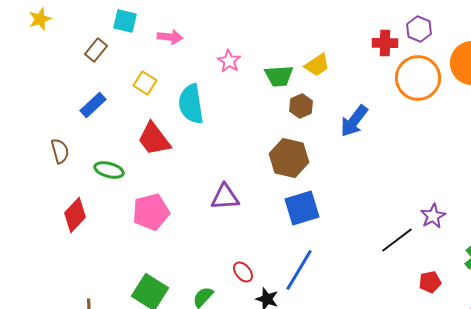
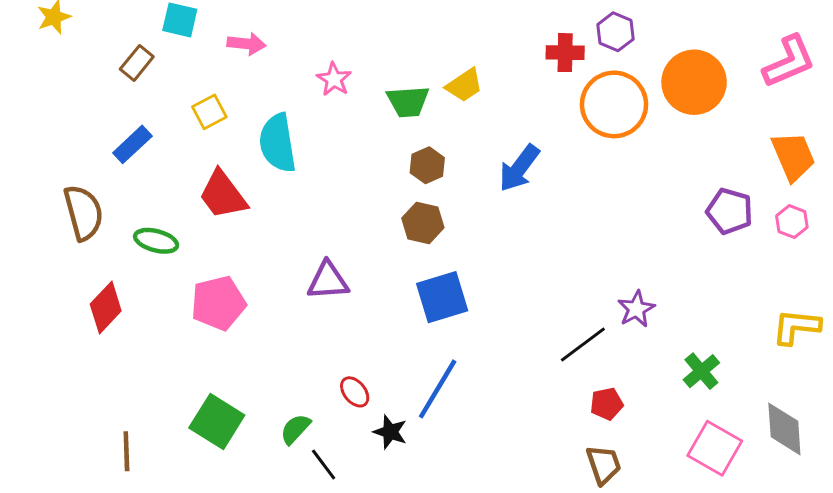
yellow square: (145, 83) -> (209, 112), turned 30
brown hexagon: (301, 106) -> (427, 165), moved
brown semicircle: (60, 151) -> (83, 213), size x1.5
brown hexagon: (289, 158) -> (423, 223), size x0.7
red pentagon: (430, 282) -> (607, 404), moved

